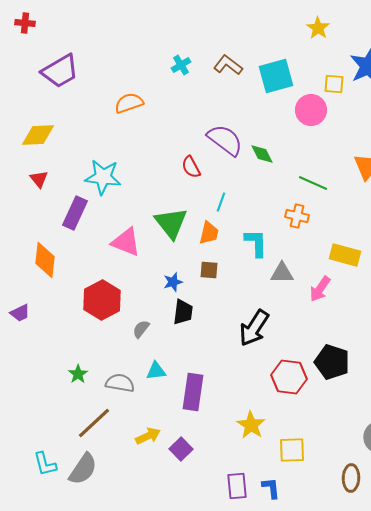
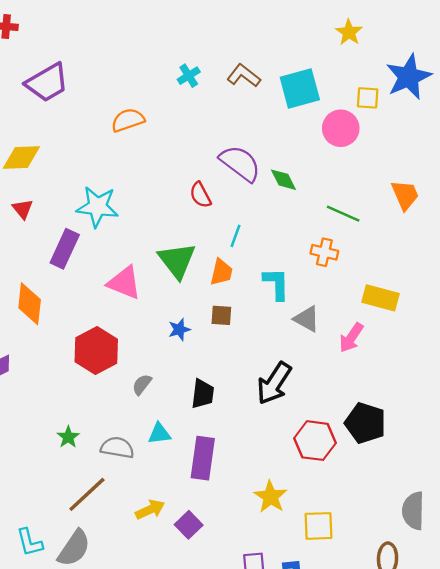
gray triangle: (282, 273) -> (307, 319), turned 30
black trapezoid: (183, 312) -> (203, 394), moved

